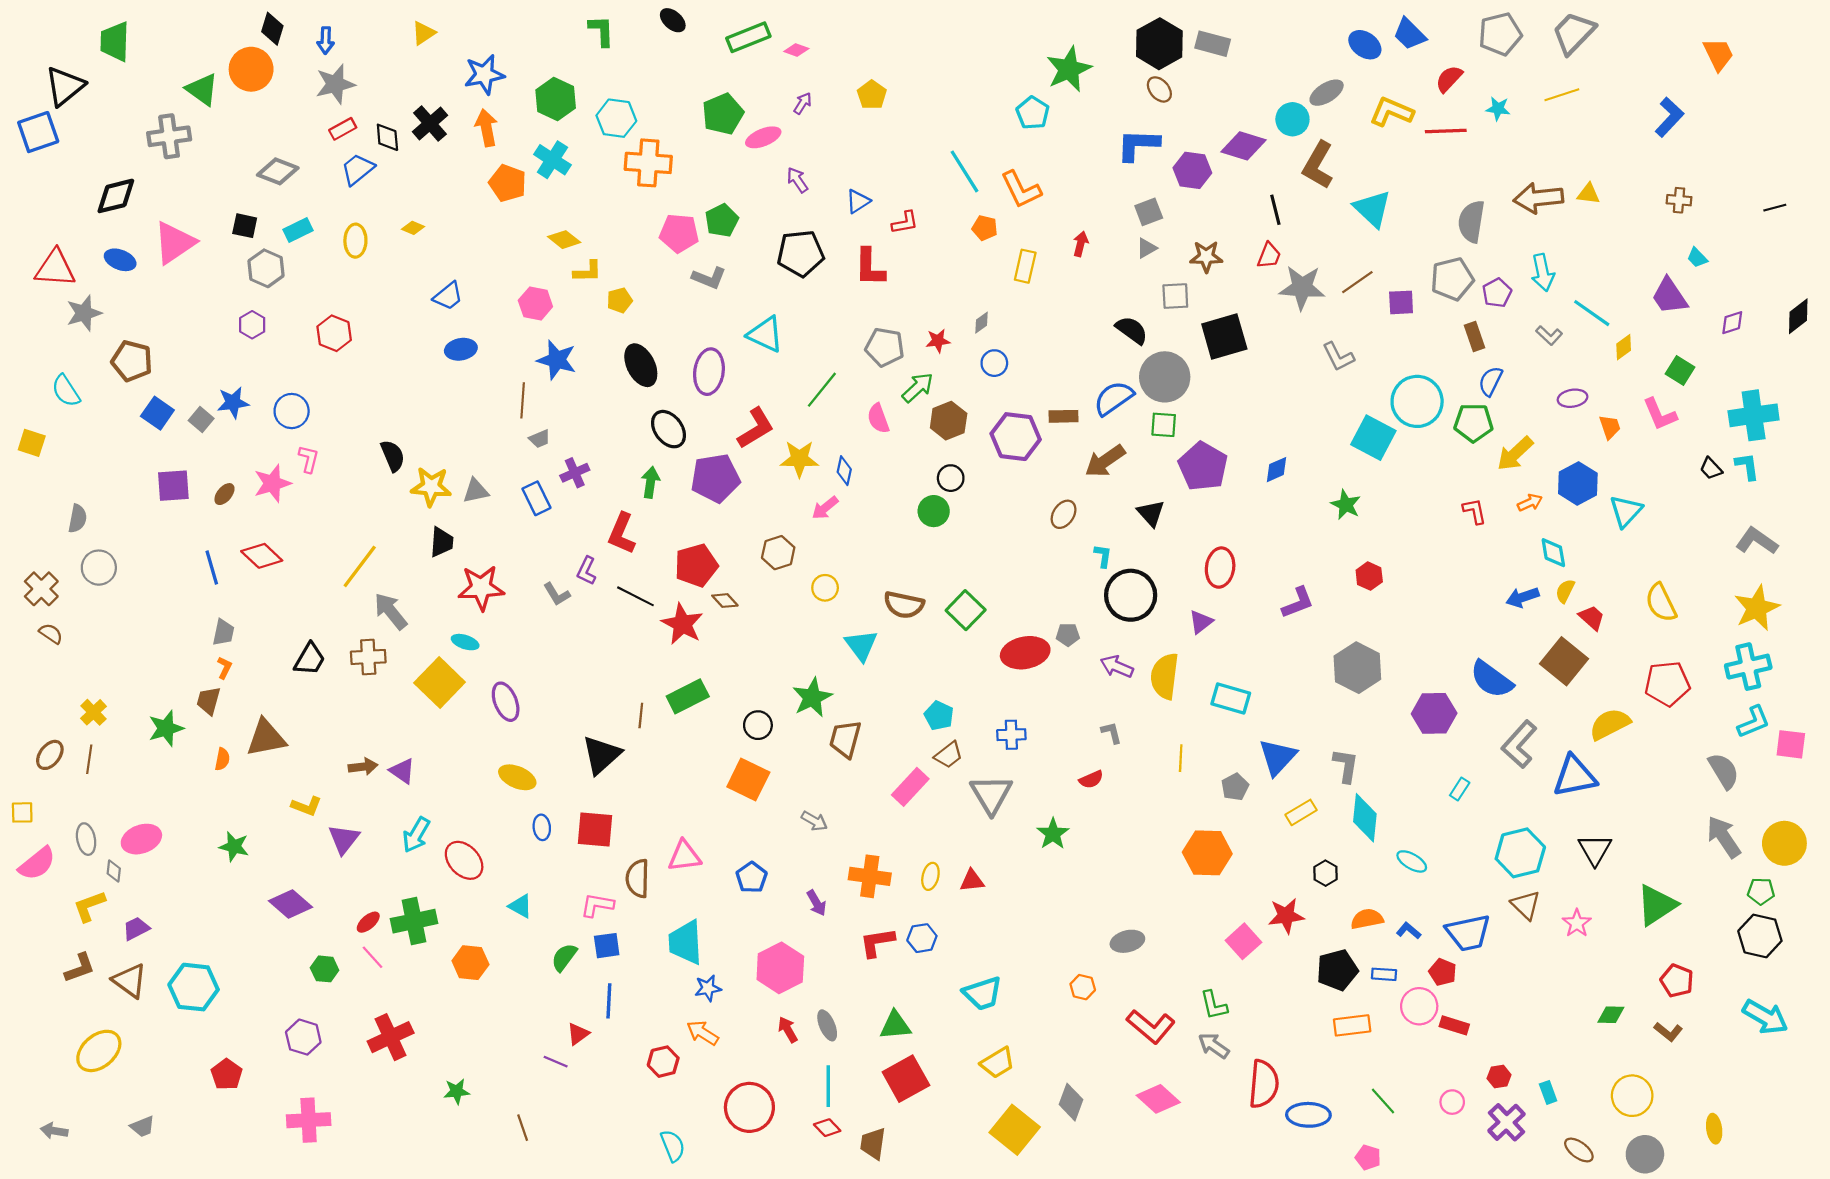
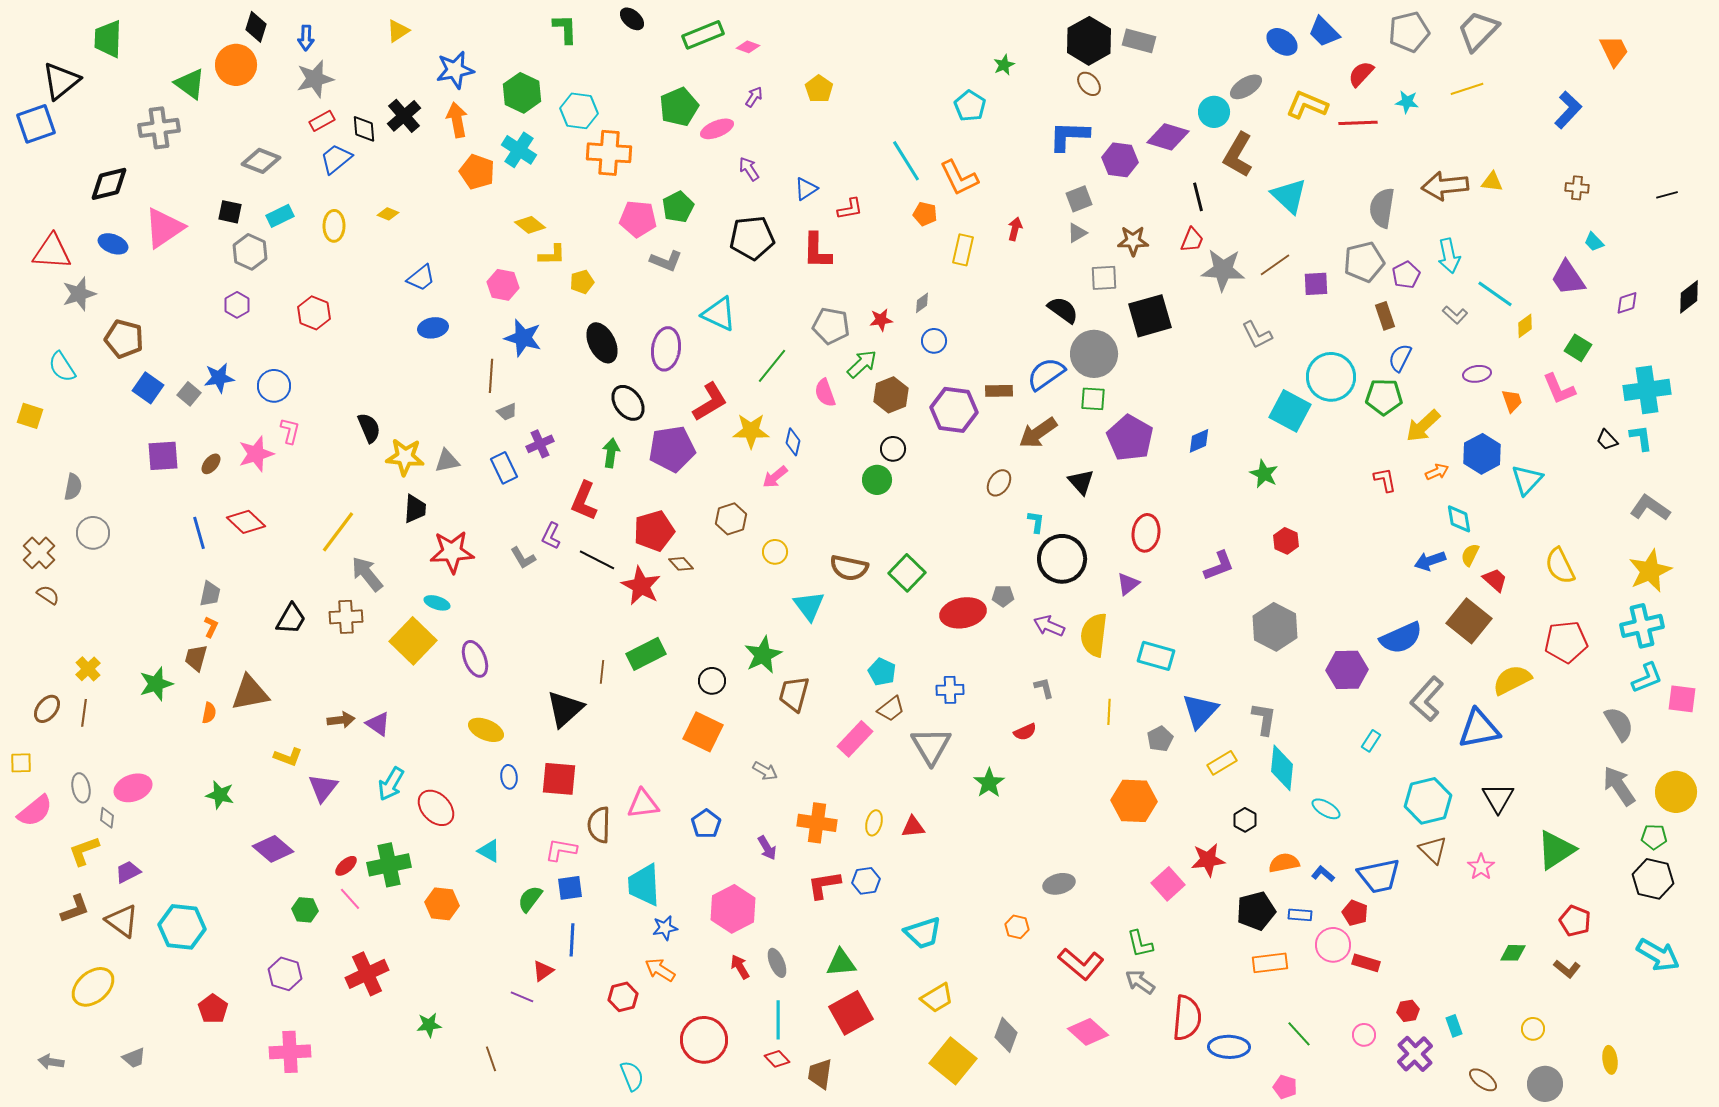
green star: (1069, 69) -> (1004, 65), size x0.5
blue semicircle: (1492, 679) -> (1401, 638), turned -60
yellow circle: (1632, 1096) -> (1533, 1029), size x0.6

